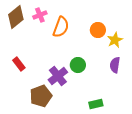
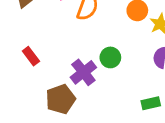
green rectangle: (96, 104) -> (151, 103), moved

